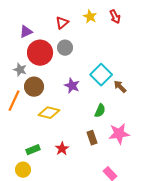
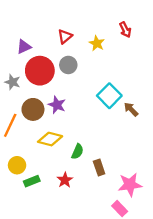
yellow star: (90, 17) -> (97, 43), moved
gray star: (20, 70) -> (12, 82), moved
purple star: (72, 86) -> (57, 105), moved
green semicircle: (100, 111) -> (77, 152), moved
pink star: (119, 134) -> (130, 185), moved
yellow circle: (23, 170) -> (17, 165), moved

